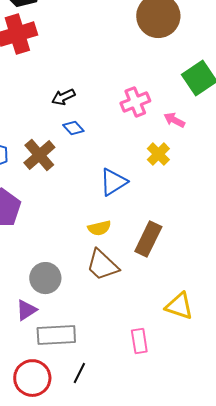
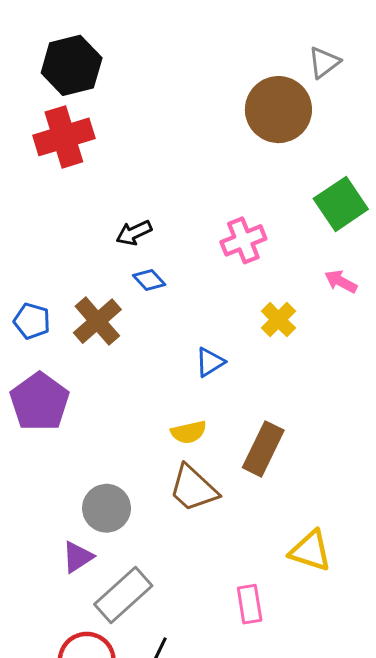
pink arrow: (174, 120) -> (341, 282), moved
blue triangle: (113, 182) -> (210, 362), size x0.7
gray rectangle: (56, 335) -> (123, 595), turned -39

